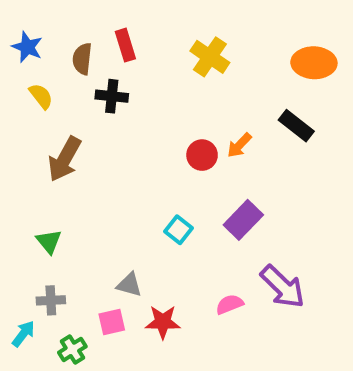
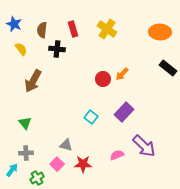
red rectangle: (125, 45) -> (73, 29), moved
black rectangle: (296, 126) -> (168, 68), moved
pink square: (112, 322) -> (57, 164), turned -32

